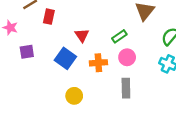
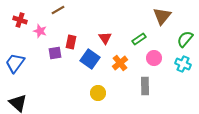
red rectangle: (49, 17) -> (71, 42), moved
pink circle: (127, 57) -> (154, 58), moved
orange cross: (98, 63) -> (120, 63), turned -35

